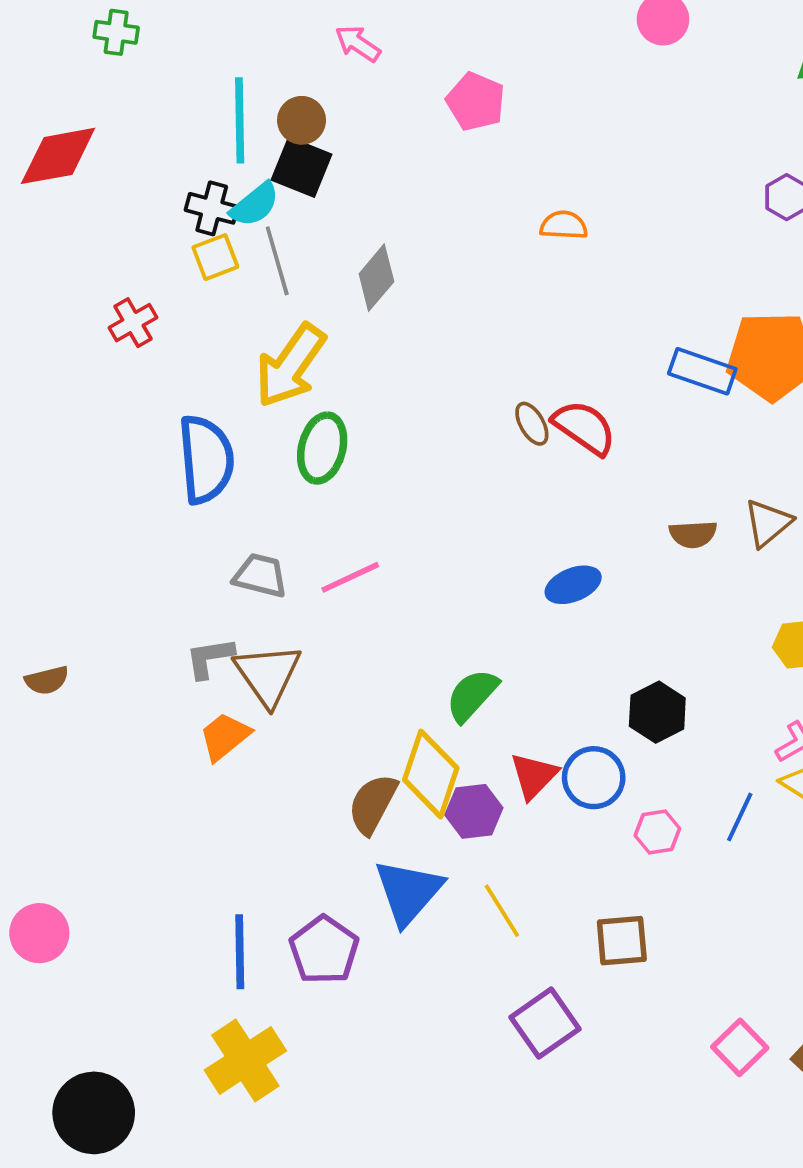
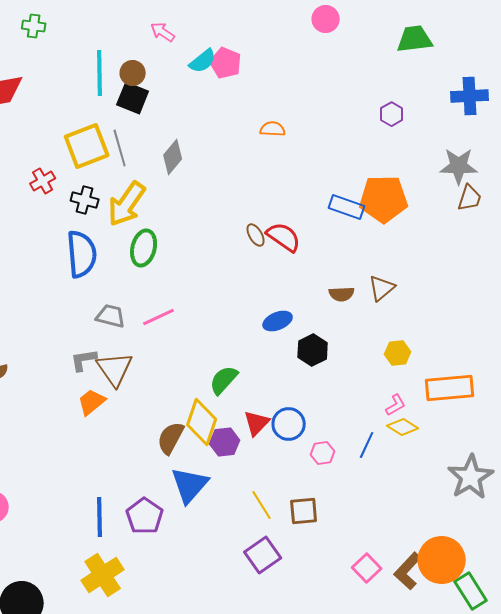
cyan semicircle: (255, 205) -> (203, 61), moved
black cross: (212, 208) -> (85, 200), moved
yellow square: (215, 257) -> (87, 146), size x1.8
black hexagon: (657, 712) -> (313, 350), moved
yellow line: (502, 911) -> (262, 505), moved

